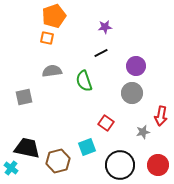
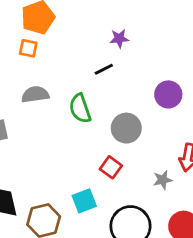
purple star: (105, 27) -> (119, 38), moved
purple circle: (136, 66) -> (168, 94), moved
gray circle: (132, 93) -> (126, 128), moved

